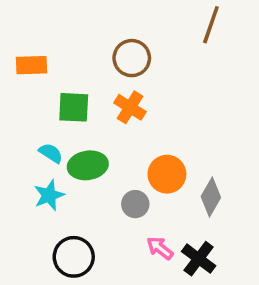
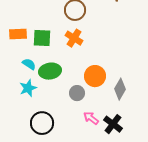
orange rectangle: (31, 65) -> (18, 34), moved

